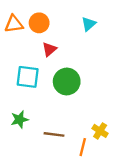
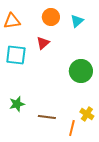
orange circle: (39, 23) -> (51, 17), moved
cyan square: (28, 77) -> (16, 55), moved
green circle: (67, 82) -> (81, 71), moved

